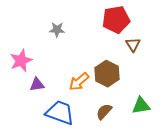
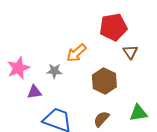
gray star: (57, 30) -> (54, 71), moved
orange arrow: (79, 82) -> (76, 53), moved

